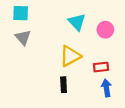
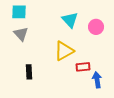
red rectangle: (101, 67) -> (83, 67), moved
black rectangle: (64, 85) -> (29, 72), moved

